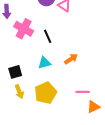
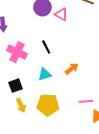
pink cross: (24, 29) -> (17, 52), moved
yellow pentagon: (46, 93) -> (48, 105), turned 30

